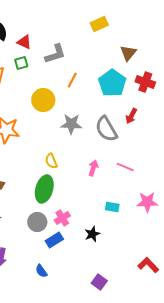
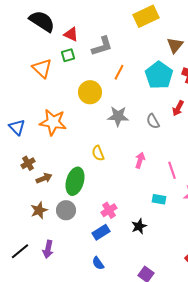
yellow rectangle: (99, 24) -> (146, 16), size x1.4
gray semicircle: (106, 129) -> (153, 121), size x0.6
pink line: (125, 167) -> (172, 170), moved, turned 48
green ellipse: (44, 189) -> (75, 181), moved
gray circle: (37, 222) -> (66, 210), moved
blue semicircle: (41, 271) -> (98, 263), moved

